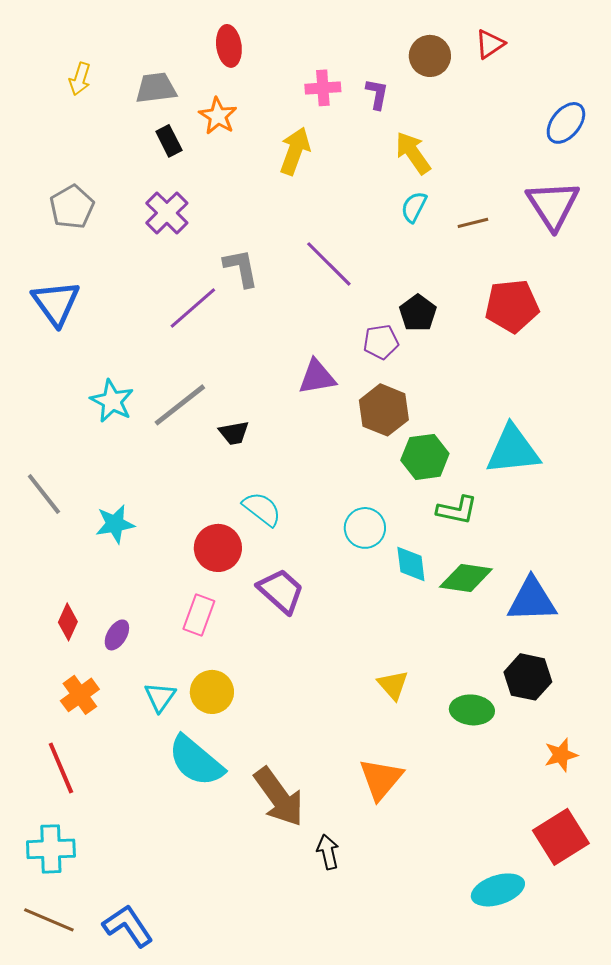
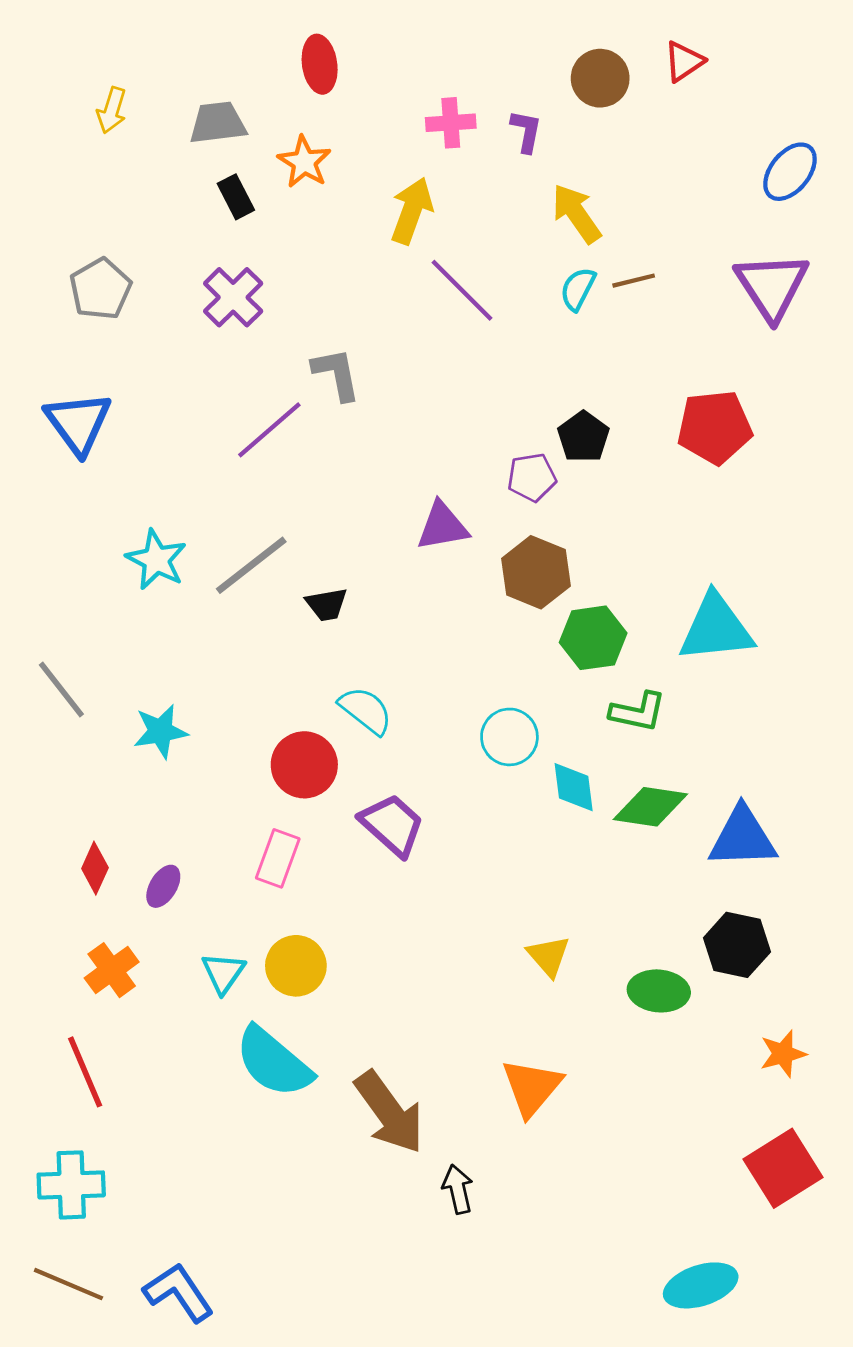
brown line: (473, 223) -> (634, 281), moved
purple line: (329, 264) -> (462, 290), moved
cyan ellipse: (498, 890) -> (701, 1285), moved

